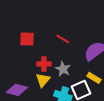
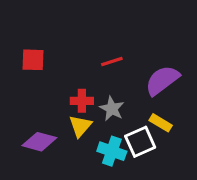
red square: (27, 39) -> (33, 60), moved
red line: (63, 39) -> (112, 61), turned -48

